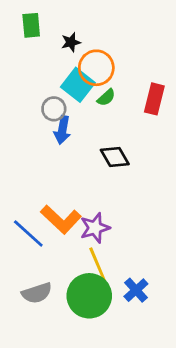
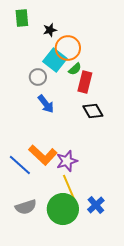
red rectangle: (154, 99) -> (85, 82), moved
blue arrow: (62, 130) -> (46, 104), moved, turned -48
black diamond: (115, 157) -> (93, 111), moved

